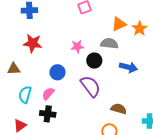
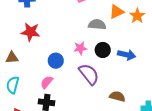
gray semicircle: (109, 43) -> (97, 25), moved
pink star: (77, 47) -> (80, 48), moved
black circle: (94, 61) -> (103, 50), moved
cyan semicircle: (25, 95) -> (13, 85), moved

